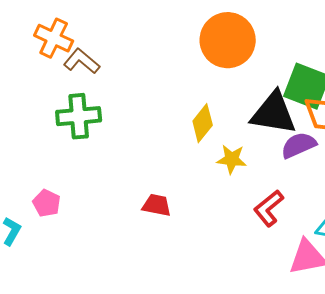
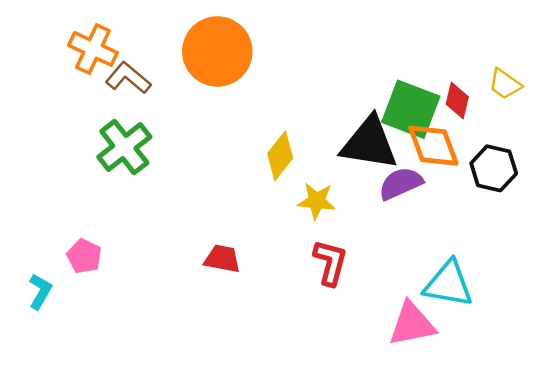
orange circle: (228, 40) -> (217, 51), moved
green cross: (79, 116) -> (124, 147), turned -33
red L-shape: (269, 208) -> (330, 263), moved, turned 144

